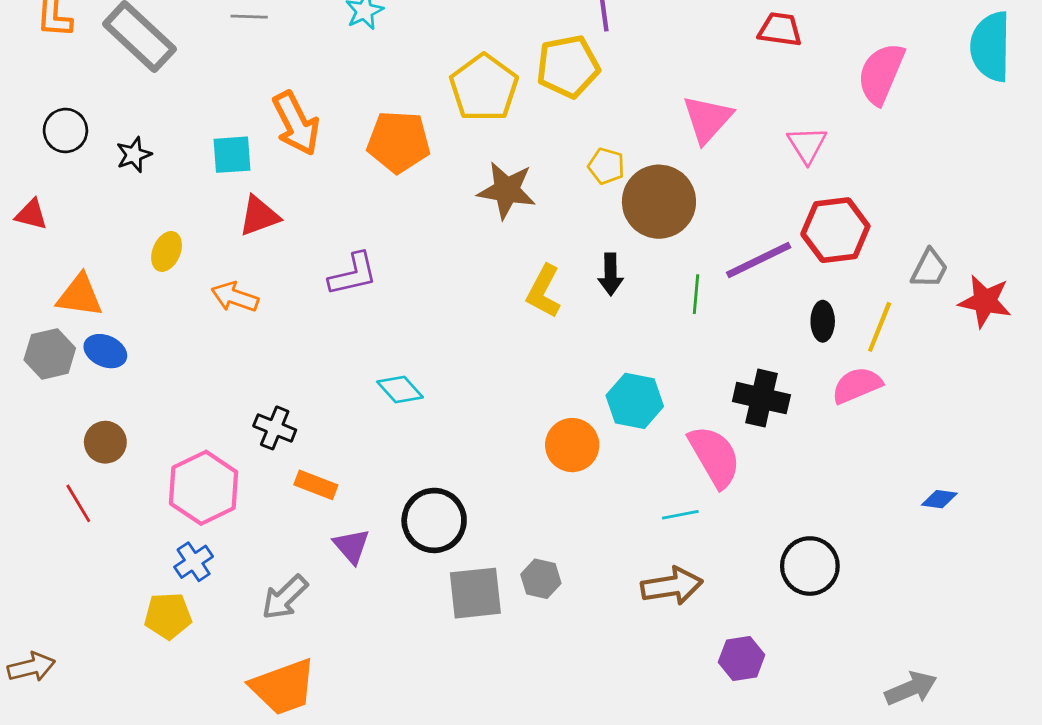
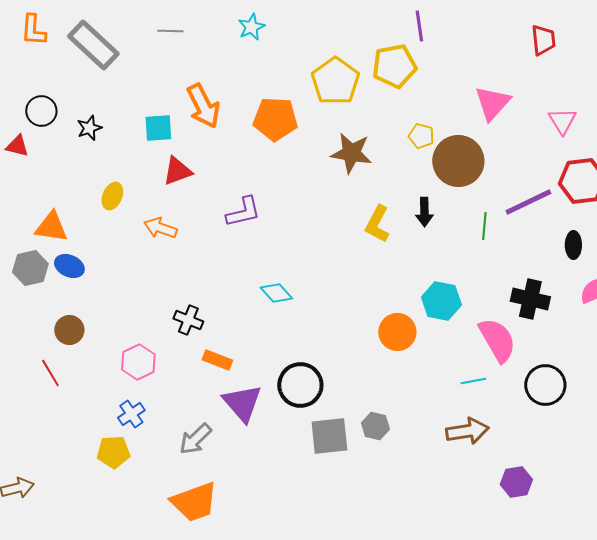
red trapezoid: (780, 29) -> (543, 40), turned 76
red triangle: (31, 214) -> (17, 146), moved
pink hexagon: (204, 488) -> (138, 362), size x0.7
purple triangle: (352, 546) -> (242, 403), size x1.5
black circle: (810, 566) -> (545, 385), moved

